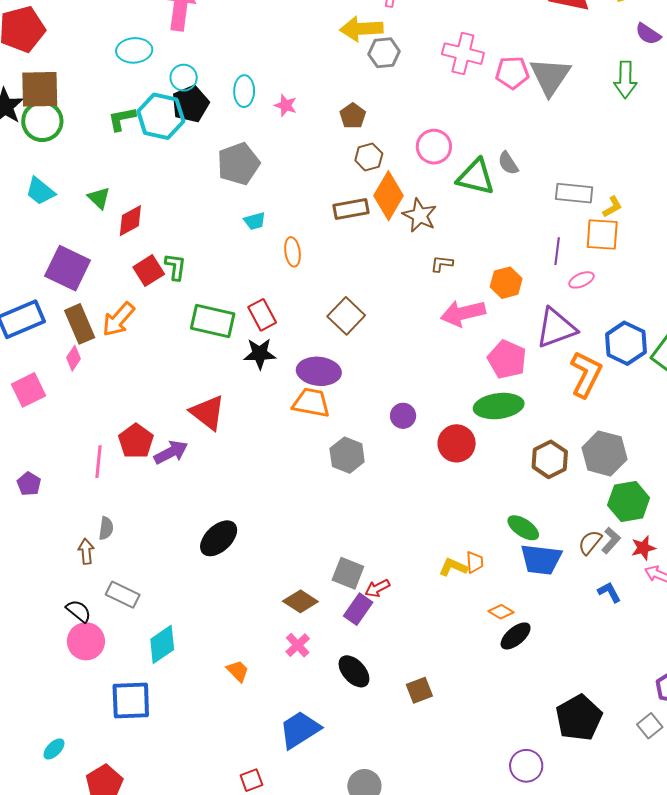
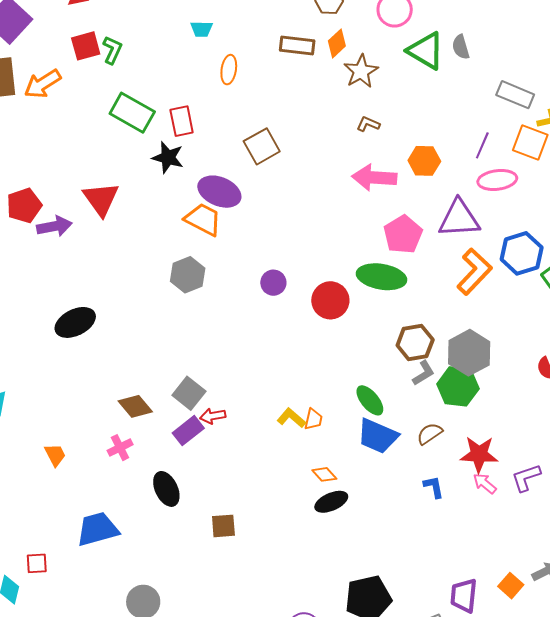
orange diamond: (388, 196) -> (337, 43), size x0.6
pink ellipse: (581, 280) -> (497, 180), size x1.5
purple circle: (403, 416) -> (273, 283), moved
gray hexagon: (347, 455) -> (188, 275), moved
green hexagon: (629, 501) -> (458, 386), moved
gray L-shape: (611, 540) -> (424, 373), moved
red star: (643, 548) -> (479, 454), size x1.5

